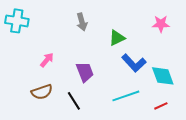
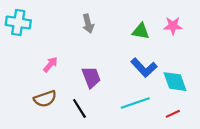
green triangle: (117, 38) -> (141, 31), moved, turned 36

